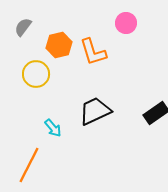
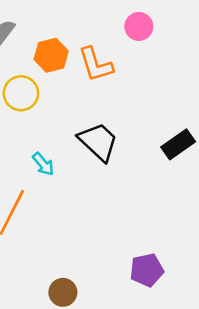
black trapezoid: (95, 111) -> (98, 142), turned 68

